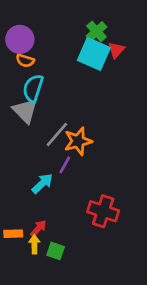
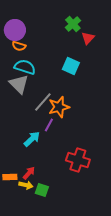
cyan square: (94, 54) -> (71, 66), moved, size x0.7
cyan semicircle: (33, 88) -> (25, 67), turned 90
yellow arrow: (34, 244) -> (26, 185), turned 104

